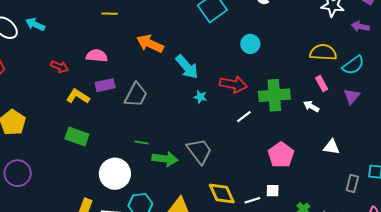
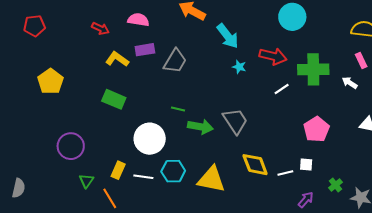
cyan circle: (250, 44) -> (292, 17), size x1.4
purple circle: (18, 173) -> (71, 146), moved

